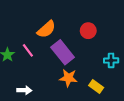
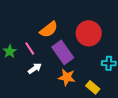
red circle: (88, 31) -> (89, 33), size x1.6
white arrow: (24, 90) -> (35, 68), moved, turned -40

